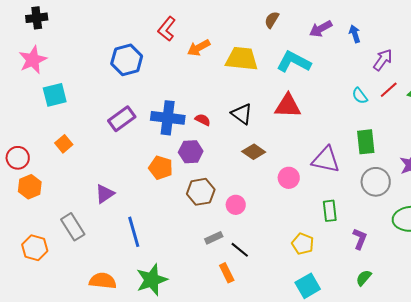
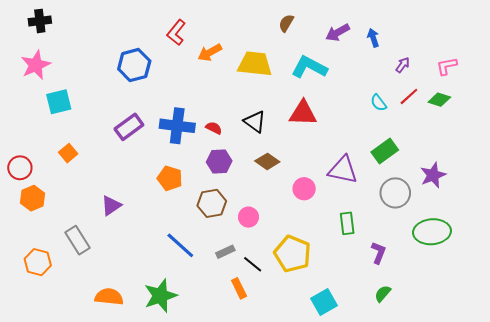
purple arrow: (383, 60) -> (403, 65), size x0.7
green rectangle: (366, 142) -> (385, 151), turned 60
purple hexagon: (191, 152) -> (219, 161), moved
blue line: (134, 232) -> (180, 245), moved, turned -32
yellow pentagon: (303, 244) -> (293, 254), moved, size x1.6

